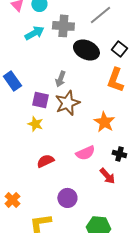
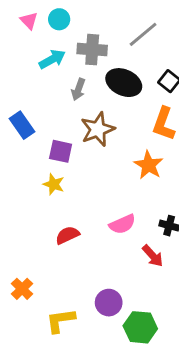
gray arrow: (60, 79) -> (78, 89), moved
brown star: (67, 103) -> (98, 129), moved
orange star: (104, 122) -> (149, 165), moved
purple circle: (67, 198) -> (109, 303), moved

